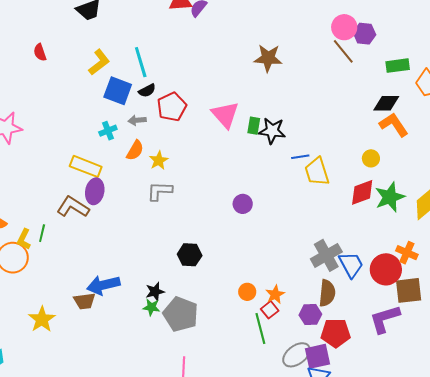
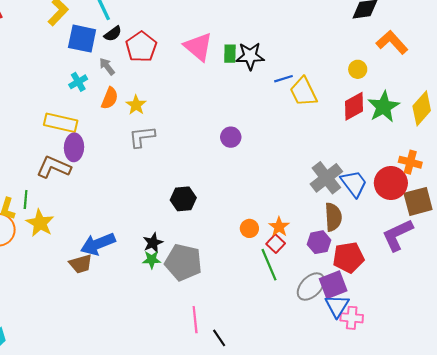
gray arrow: (137, 120) -> (107, 66), turned 66
orange L-shape: (394, 125) -> (392, 42), moved
yellow star: (42, 319) -> (40, 223), moved

